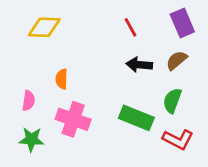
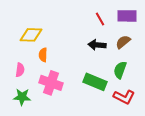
purple rectangle: (182, 23) -> (127, 16), turned -66
yellow diamond: (44, 27) -> (31, 35), moved
red line: (131, 27) -> (100, 19), moved

